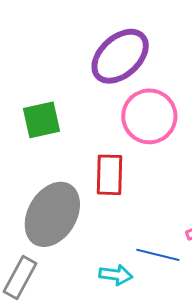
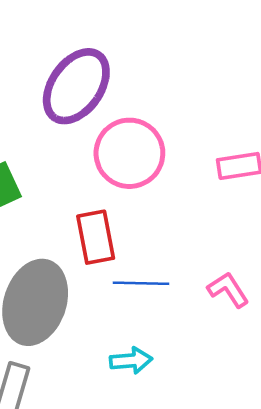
blue line: (158, 255) -> (141, 283), moved

